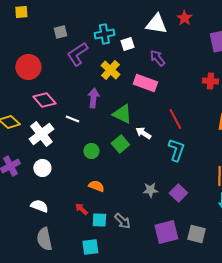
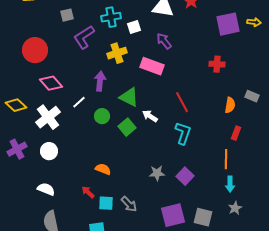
yellow cross: (110, 70) -> (117, 53), turned 30
white line: (72, 119) -> (79, 102), turned -64
green circle: (91, 151) -> (102, 116), moved

